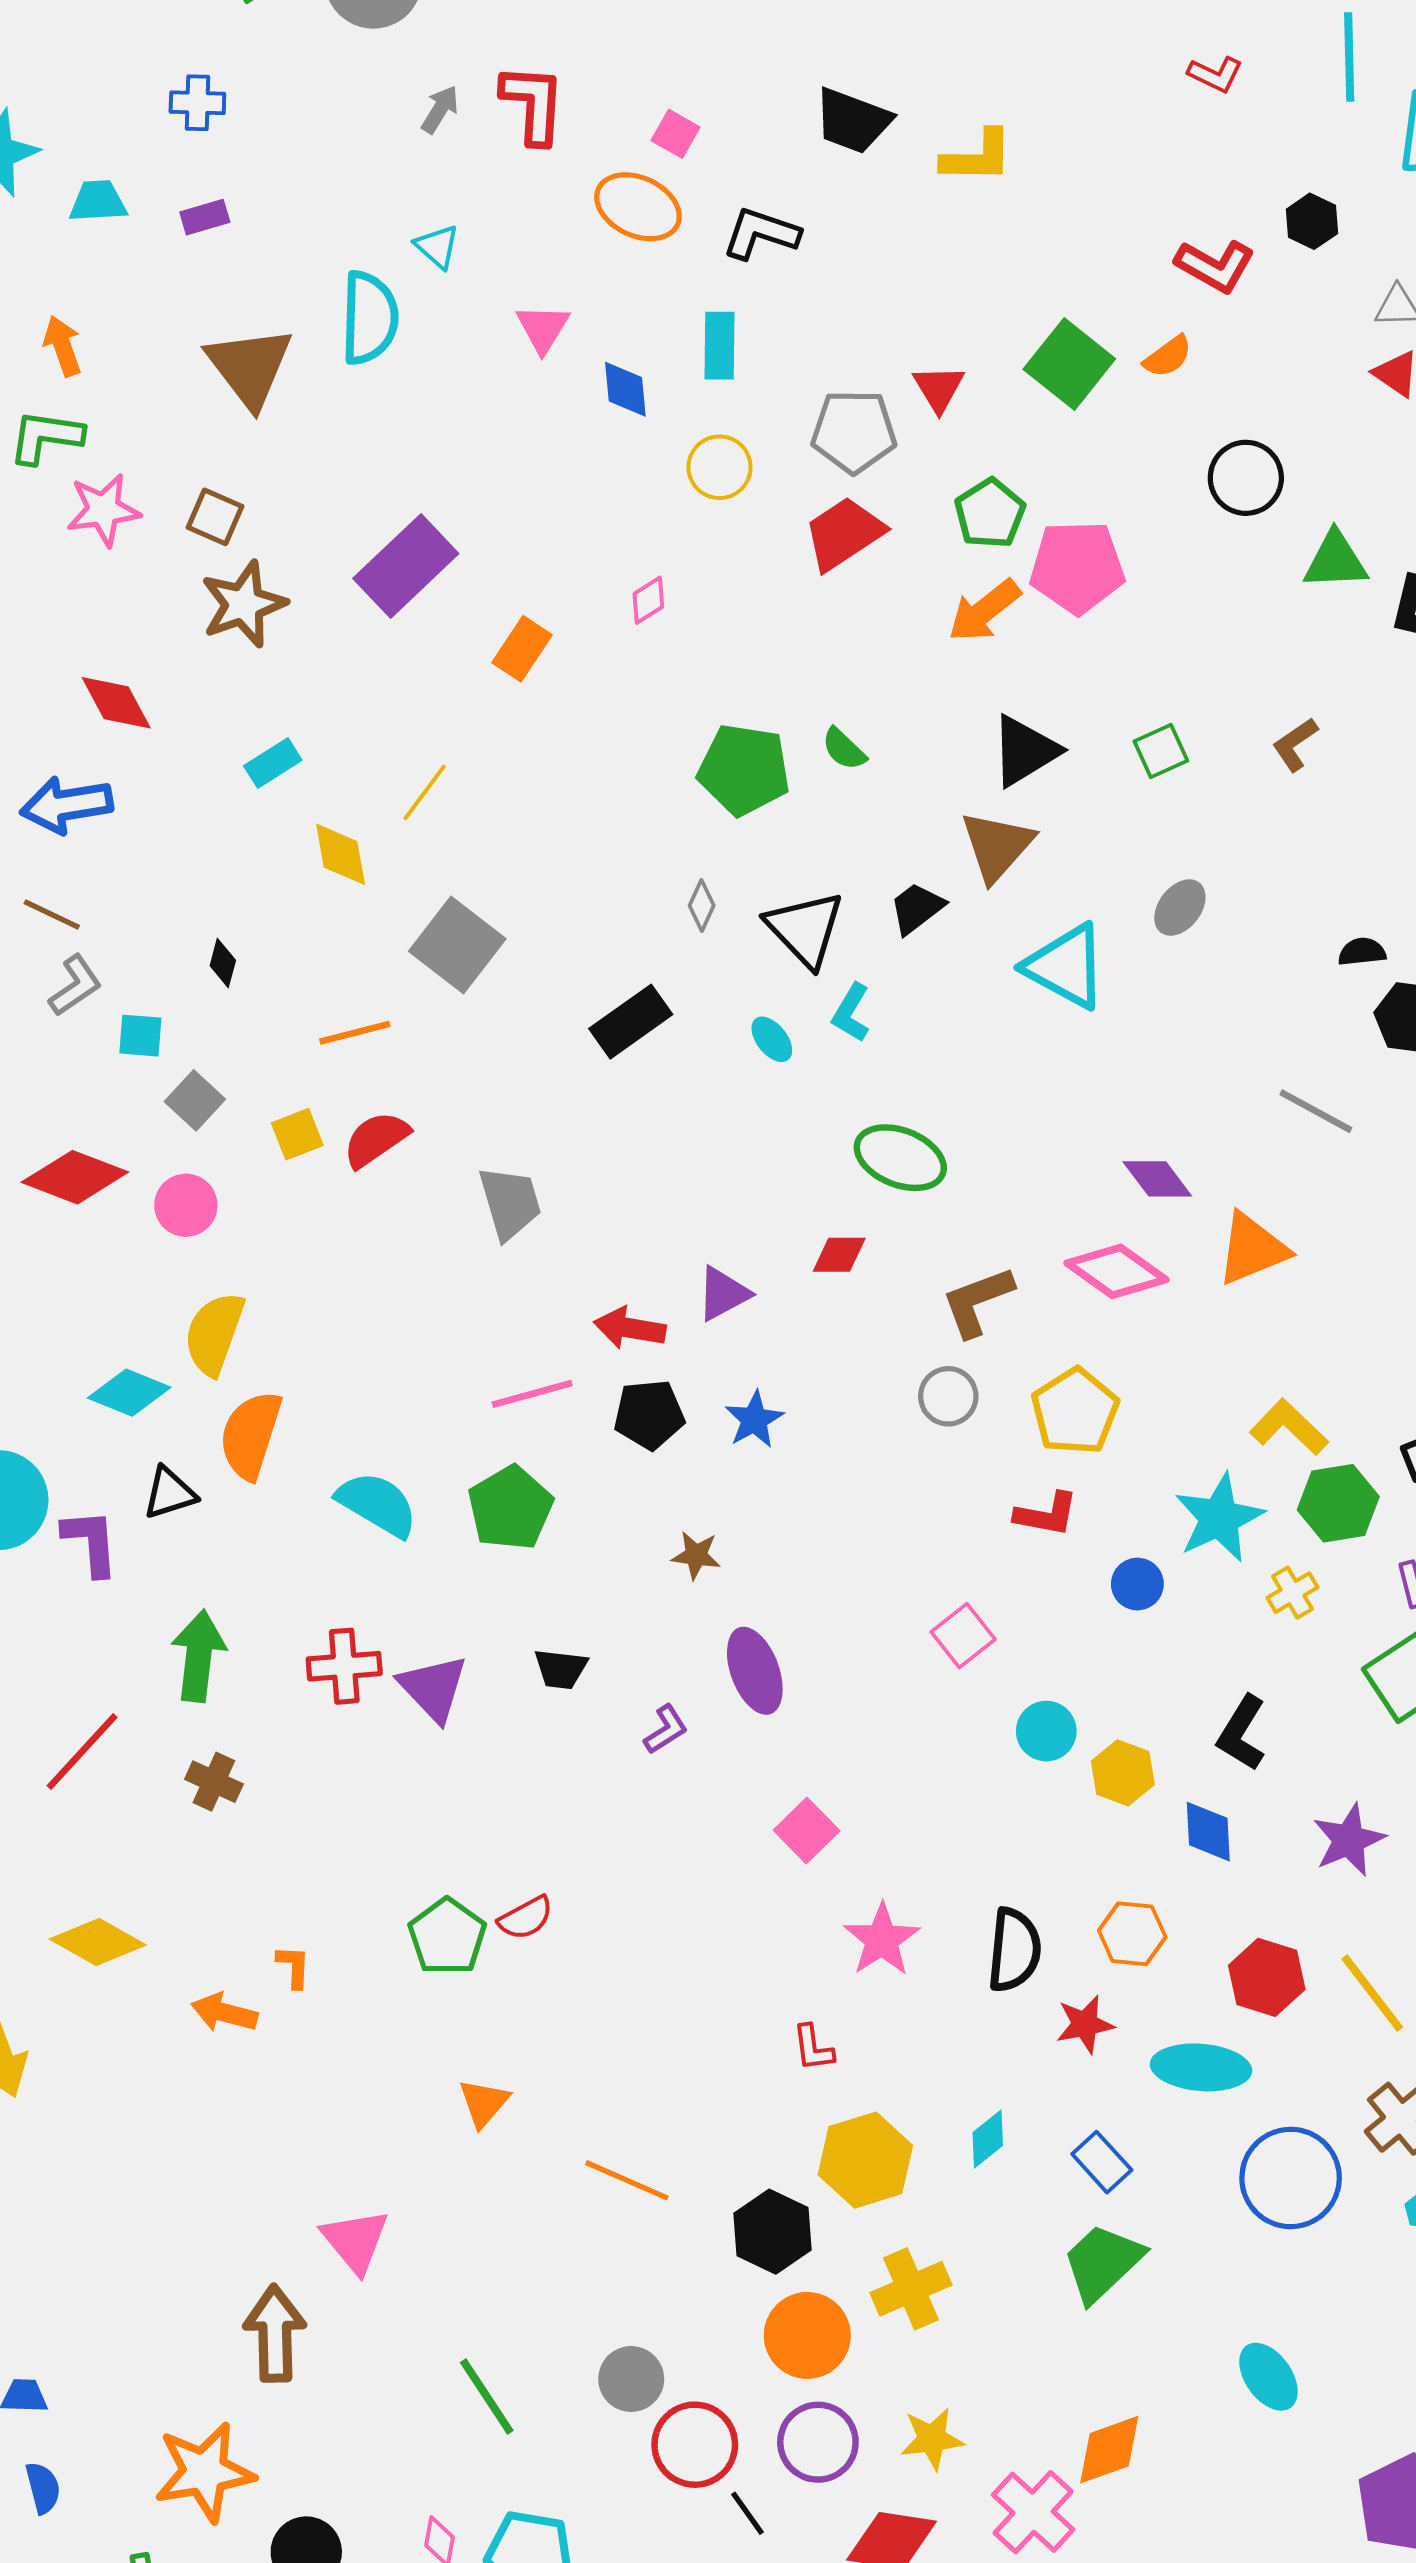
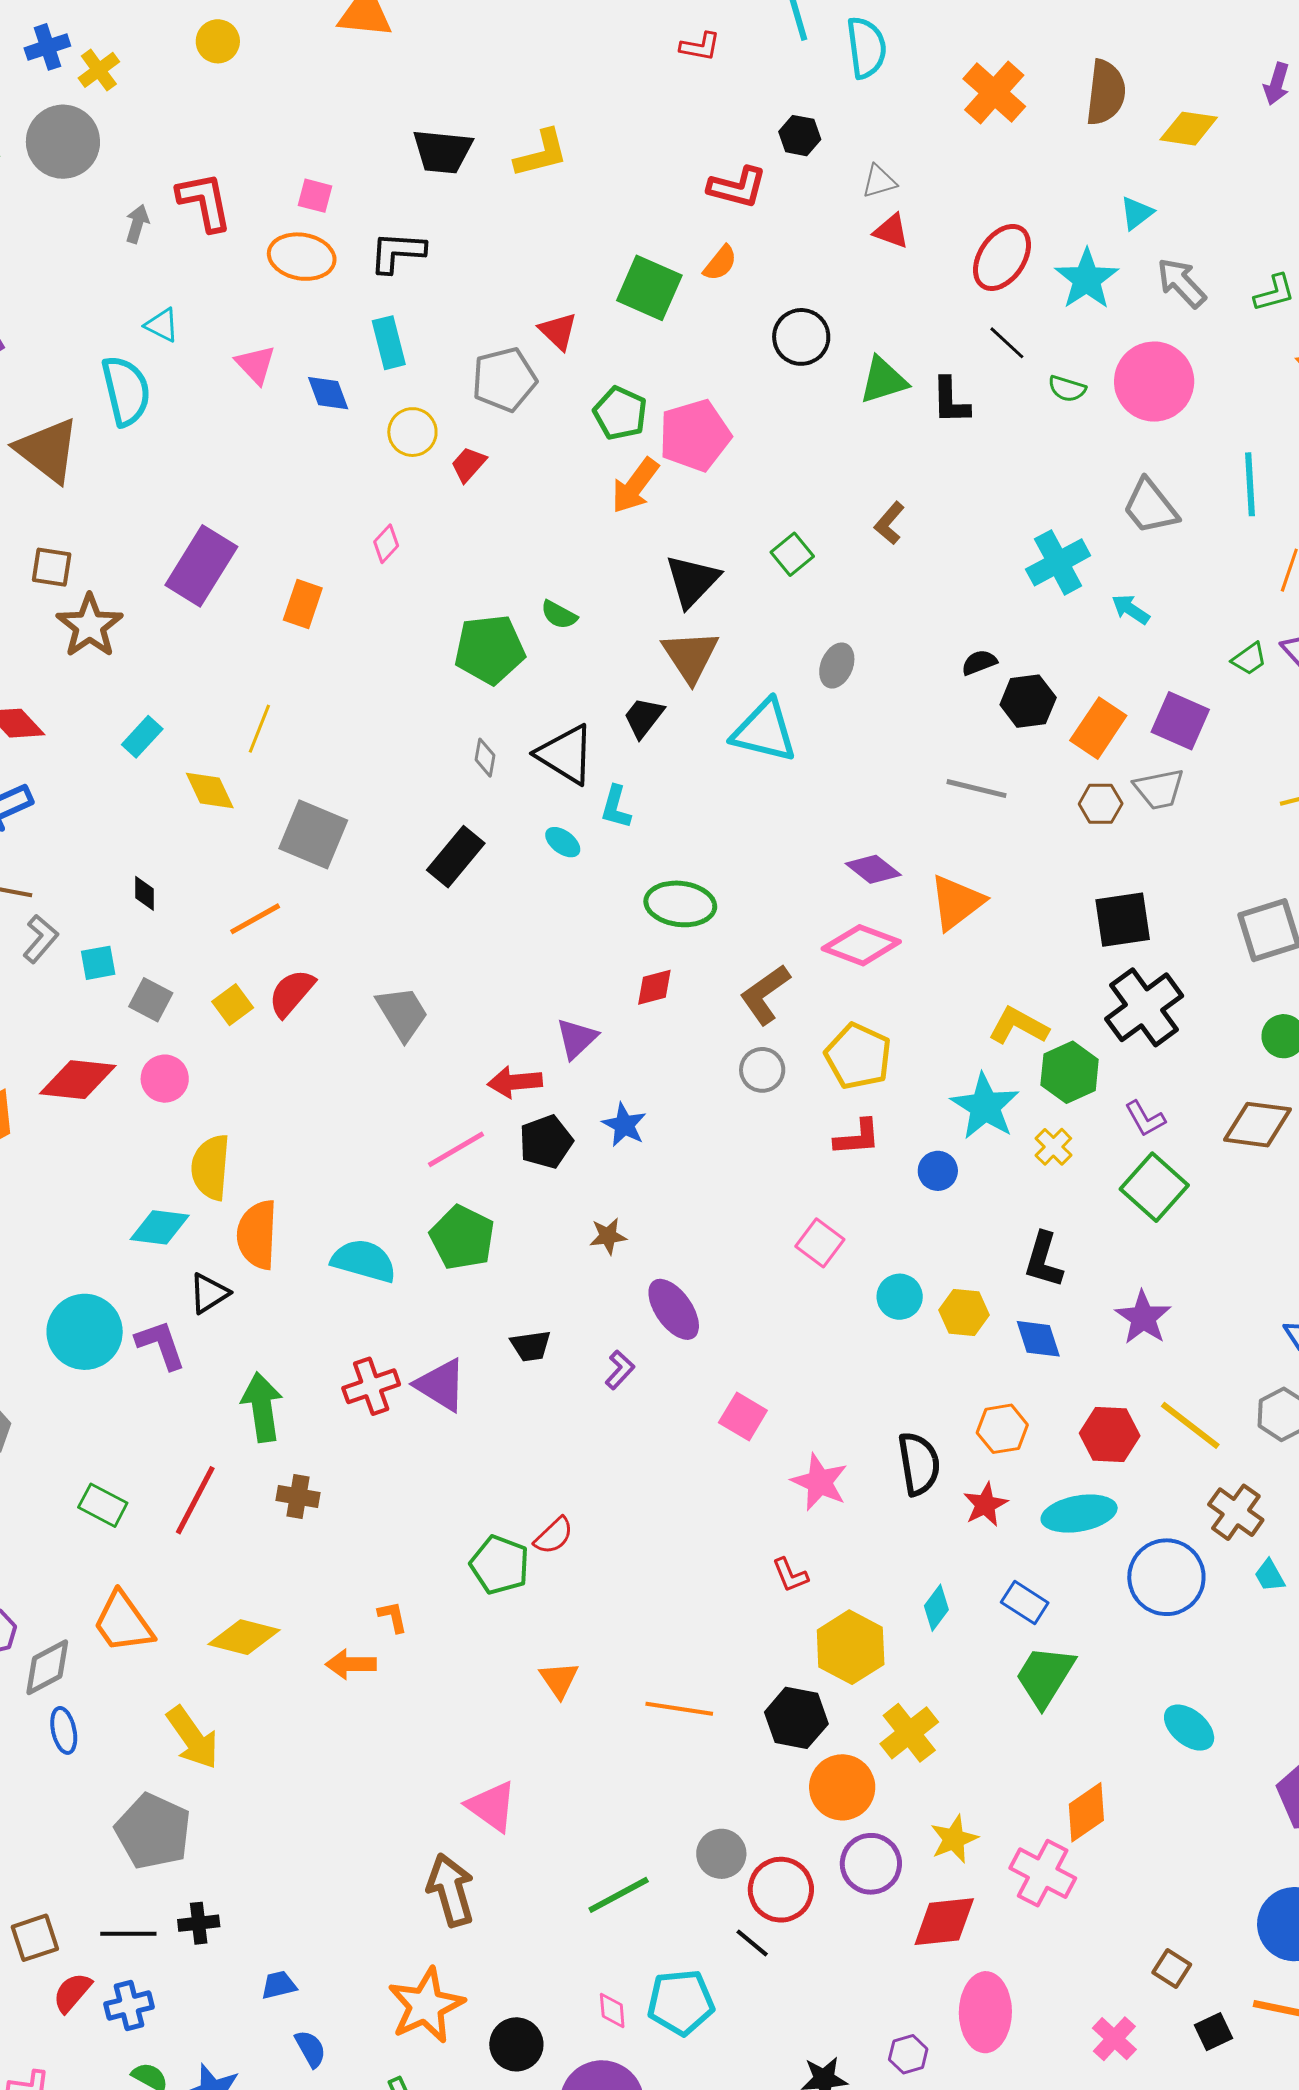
red trapezoid: (844, 534) -> (468, 464), moved, size x0.6
green line: (487, 2397) -> (619, 1895), turned -70
black line: (748, 2513) -> (752, 1943), moved

